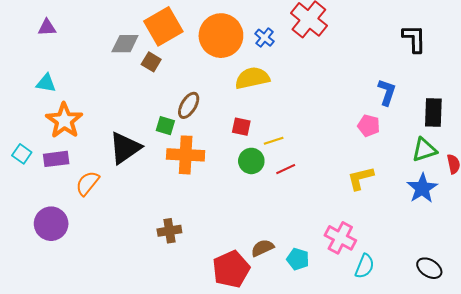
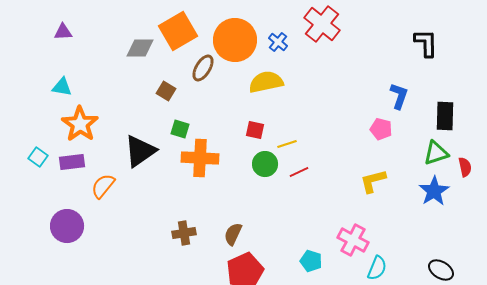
brown square: (151, 62) -> (166, 91), moved
brown ellipse: (189, 105) -> (203, 68), moved
brown semicircle: (262, 248) -> (233, 234), moved, turned -40

